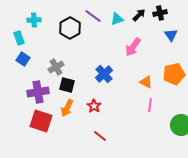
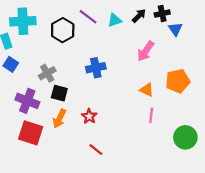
cyan cross: (34, 20) -> (23, 21), size x1.6
blue triangle: (171, 35) -> (175, 29), moved
pink arrow: (133, 47) -> (146, 51), moved
blue cross: (104, 74) -> (96, 68), moved, turned 30
purple cross: (38, 92) -> (27, 101), turned 30

